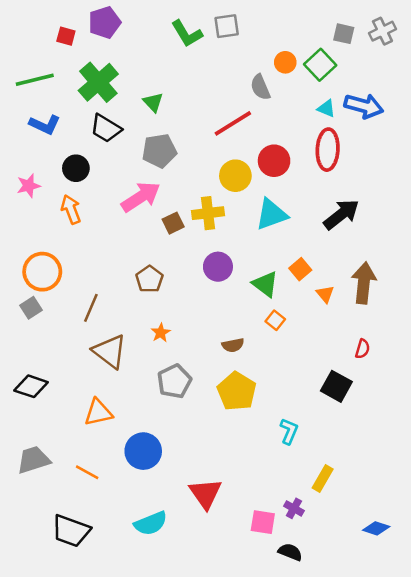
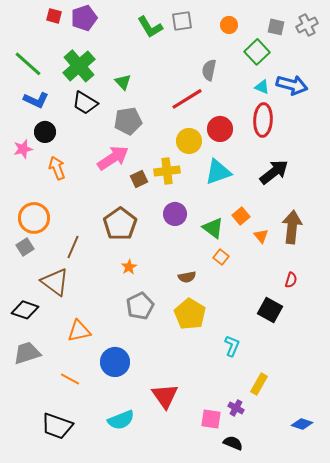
red square: (66, 36) -> (54, 16), moved
orange circle: (285, 62) -> (229, 25), moved
green line: (35, 80) -> (28, 64), turned 56
gray semicircle: (260, 87) -> (209, 70), turned 35
black circle: (76, 168) -> (45, 132), moved
brown pentagon: (149, 279) -> (120, 224), size x1.5
brown triangle: (110, 351) -> (55, 282), moved
gray trapezoid: (34, 460) -> (27, 353), moved

